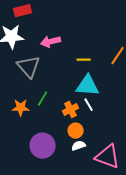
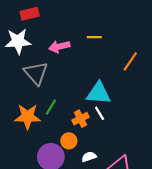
yellow line: (84, 60) -> (94, 37), moved
orange star: (21, 108) -> (28, 117), size x1.4
orange circle: (76, 131) -> (69, 141), moved

